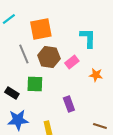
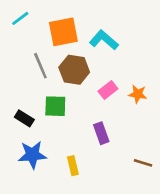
cyan L-shape: (88, 38) -> (104, 40), moved, turned -50
pink rectangle: (72, 62) -> (108, 90), moved

